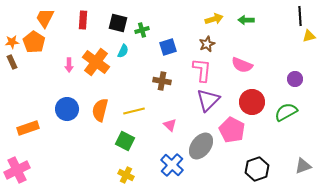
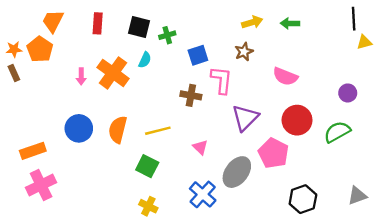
pink L-shape: (202, 70) -> (222, 80), moved
pink cross: (17, 170) -> (41, 185), moved

